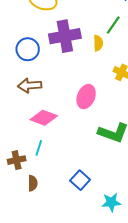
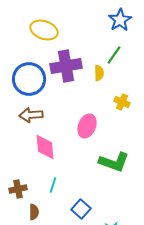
blue circle: (28, 49) -> (29, 79), size x1.4
pink diamond: (44, 118) -> (45, 147), turned 64
cyan line: (39, 148) -> (53, 185), moved

